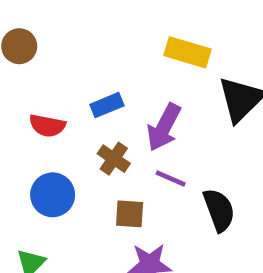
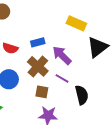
purple arrow: (164, 127) -> (62, 55), turned 100
brown cross: (114, 159) -> (38, 66), size x1.5

